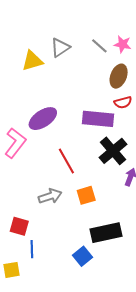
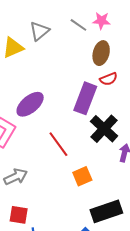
purple rectangle: (98, 119) -> (85, 98), turned -68
gray arrow: (50, 196) -> (16, 177), moved

